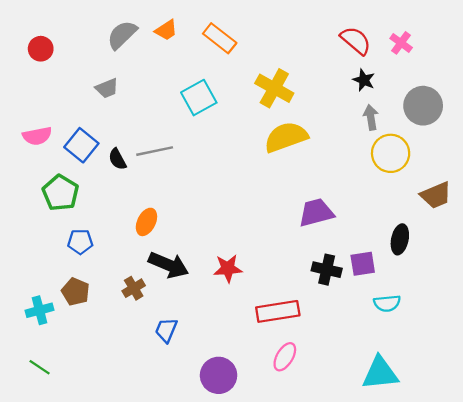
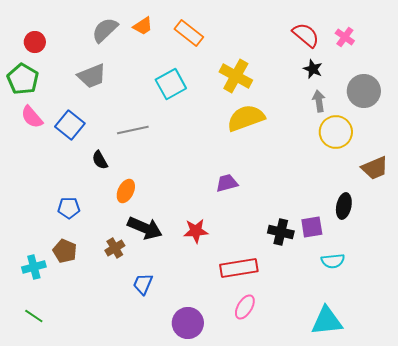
gray trapezoid: (107, 88) -> (92, 76), size x1.4
pink semicircle: (37, 136) -> (32, 117), turned 60
black semicircle: (117, 159) -> (100, 160), moved
green pentagon: (60, 193) -> (23, 79), moved
purple trapezoid: (316, 213) -> (227, 183), moved, size x0.7

